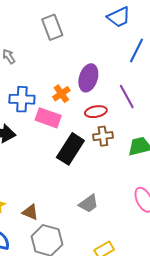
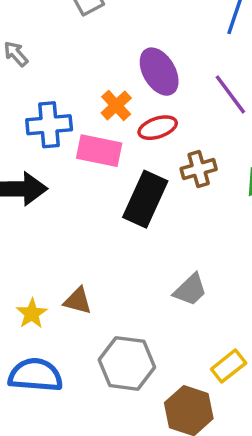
purple ellipse: (88, 78) -> (159, 72), turned -40
red ellipse: (96, 112) -> (158, 128), moved
brown triangle: (30, 212) -> (78, 301), moved

